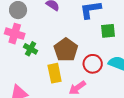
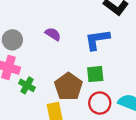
green square: (108, 31) -> (95, 74), moved

